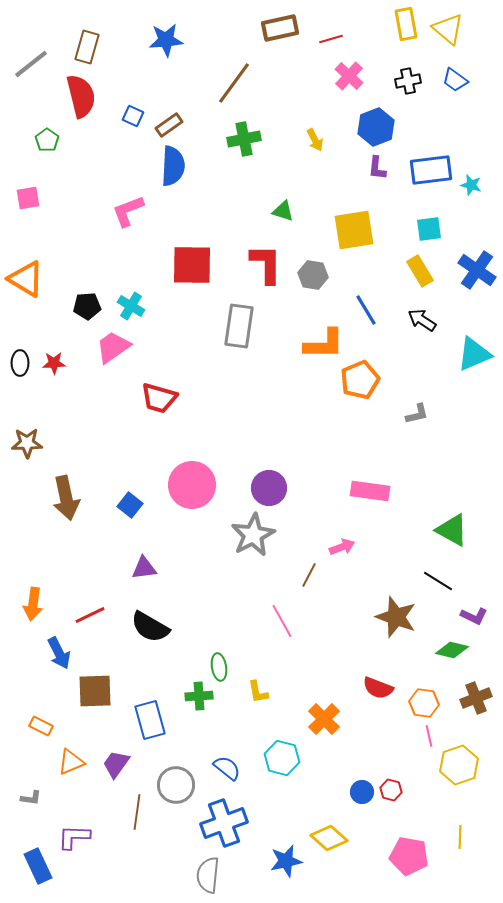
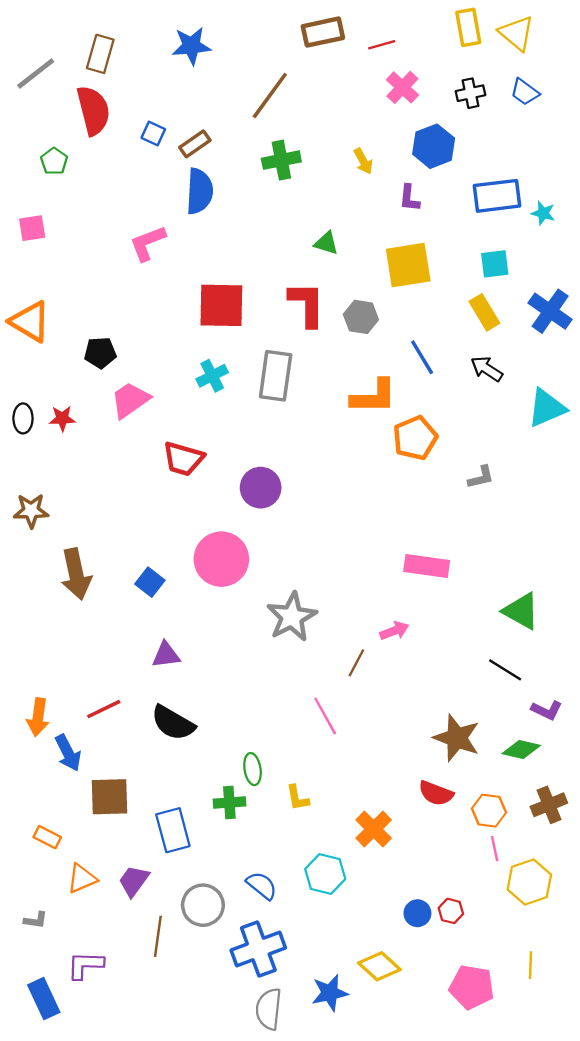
purple L-shape: (377, 168) -> (409, 198), moved
cyan cross: (131, 306) -> (212, 376), moved, turned 32
purple circle: (269, 488) -> (261, 488), moved
orange arrow: (33, 604) -> (38, 717), moved
brown star: (396, 617) -> (457, 738), moved
gray semicircle: (208, 875) -> (269, 1009), moved

